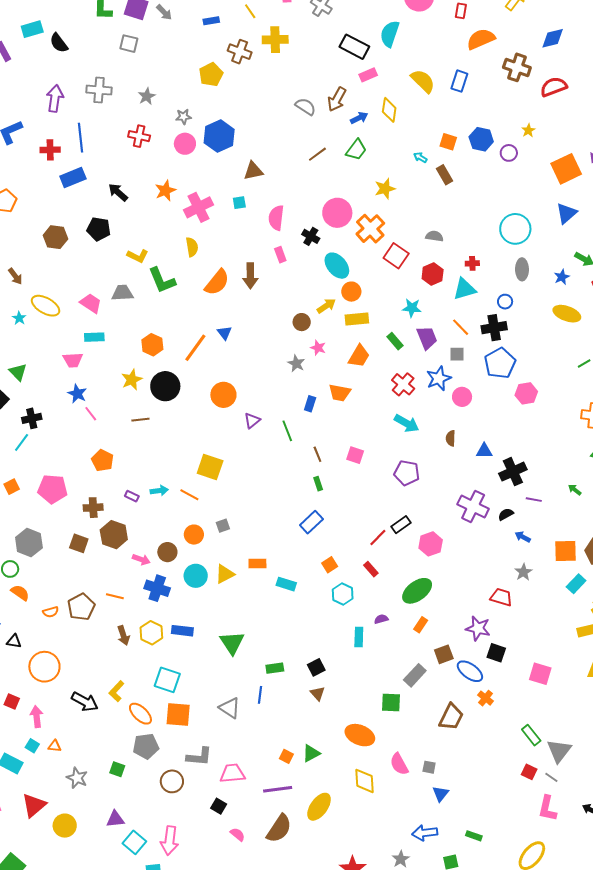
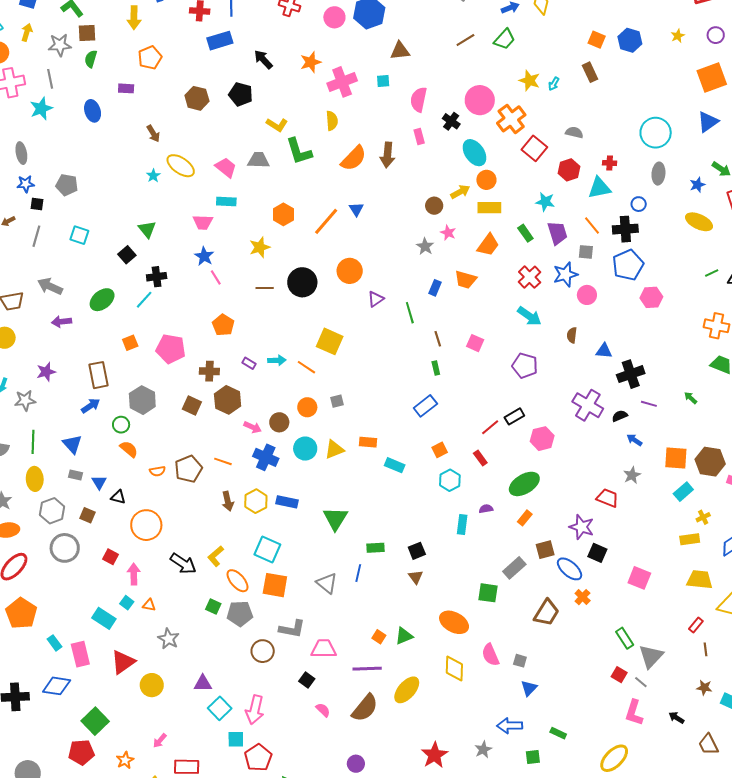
purple circle: (509, 153) -> (716, 35), moved
cyan arrow: (420, 157) -> (554, 84), moved, turned -96
yellow star: (385, 189) -> (529, 81), turned 30
black circle: (165, 386) -> (302, 282), moved
green square: (117, 769) -> (213, 606), moved

